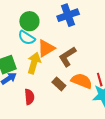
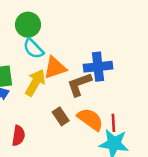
blue cross: (68, 15) -> (98, 67), moved
green circle: (29, 21) -> (28, 25), moved
red semicircle: (29, 97) -> (18, 136), moved

